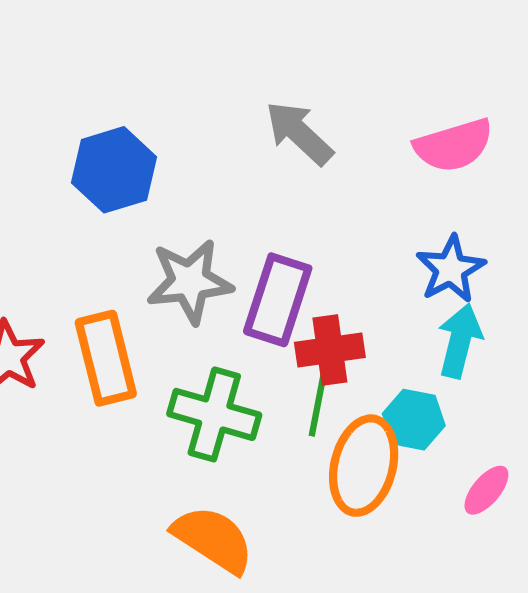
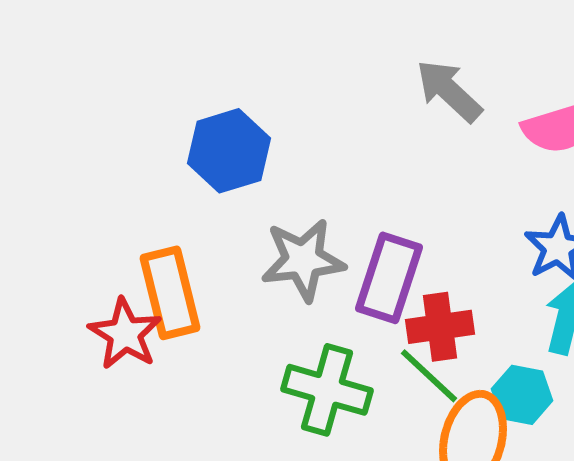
gray arrow: (299, 133) -> (449, 91), moved
orange rectangle: (106, 358) -> (170, 293), moved
green line: (319, 400) -> (429, 376), turned -58

